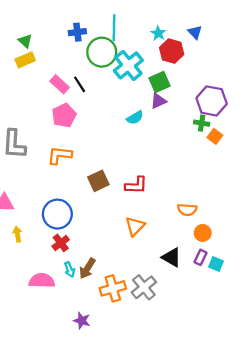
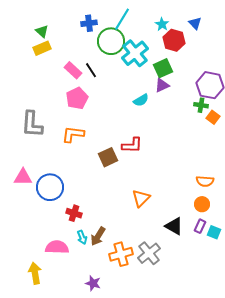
cyan line: (114, 28) -> (122, 19), turned 30
red L-shape: (136, 185) -> (132, 145), moved
orange semicircle: (187, 210) -> (205, 181), moved
blue circle: (57, 214) -> (50, 187), moved
yellow arrow: (17, 234) -> (35, 273), moved, size x1.5
red cross: (61, 243) -> (74, 213), turned -35

